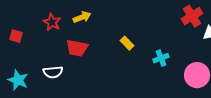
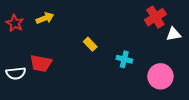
red trapezoid: (77, 48) -> (41, 63), moved
cyan cross: (161, 58) -> (124, 59), turned 35

